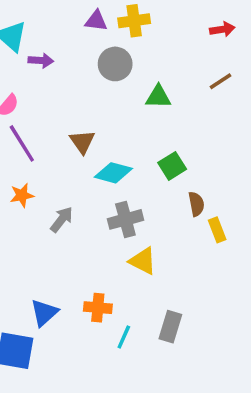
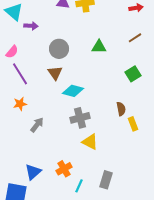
gray circle: (115, 64) -> (59, 49), moved
green square: (172, 166) -> (133, 74), moved
gray arrow: (62, 219) -> (37, 125), moved
orange cross: (98, 308) -> (64, 169), turned -35

